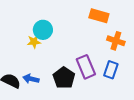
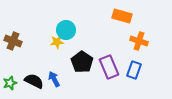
black pentagon: (64, 78) -> (82, 62), moved
blue arrow: (31, 79) -> (54, 79), turned 49

